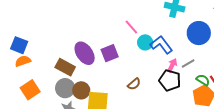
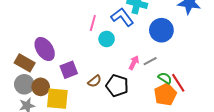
pink line: (131, 27) -> (93, 23), turned 56
blue L-shape: (161, 45) -> (122, 17), moved
purple square: (110, 53) -> (69, 70), moved
black pentagon: (170, 80) -> (117, 86), moved

